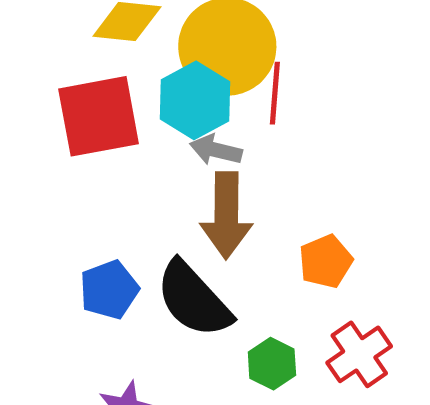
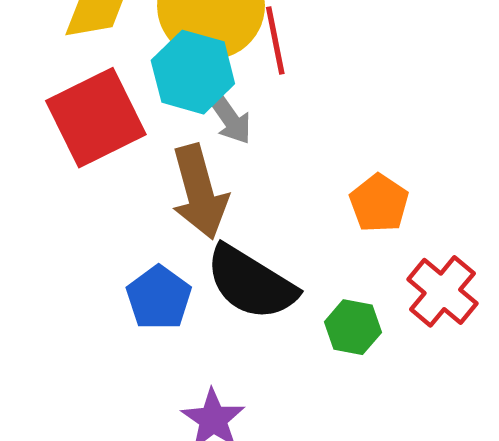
gray arrow: (216, 150) -> (230, 118), turned -123
brown arrow: (226, 215) -> (199, 192), moved

